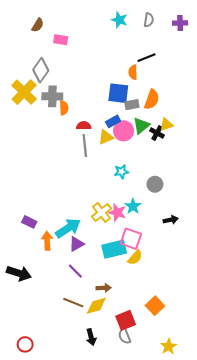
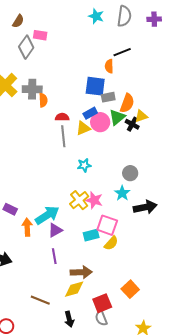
gray semicircle: (149, 20) -> (124, 16), size x1.5
gray diamond: (41, 70) -> (26, 47), moved
orange semicircle: (152, 99) -> (127, 103), moved
cyan star: (121, 172) -> (84, 165), moved
cyan star: (133, 206) -> (122, 193), moved
black arrow: (171, 220) -> (145, 207), size x1.6
cyan rectangle: (114, 249) -> (91, 235), size x0.7
purple line: (75, 271) -> (54, 256), turned 35
brown arrow: (104, 288) -> (81, 272), size x1.5
brown line: (73, 303) -> (40, 300), moved

